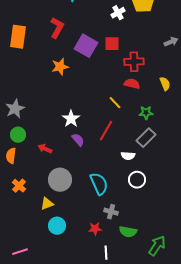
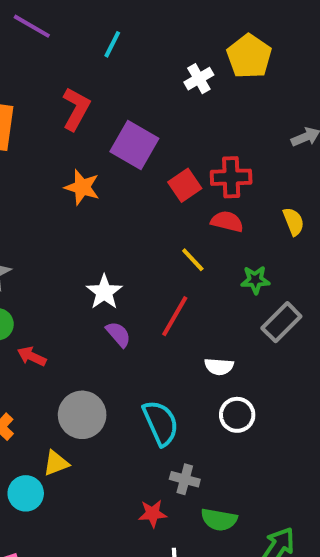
red square: (112, 44) -> (185, 185), moved, turned -35
orange star: (60, 67) -> (82, 187), turned 30
gray rectangle: (146, 138) -> (281, 322), moved
red arrow: (45, 149) -> (32, 356), moved
cyan circle: (57, 226) -> (26, 493), moved

